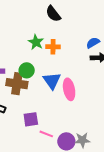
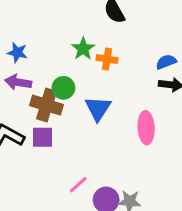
pink ellipse: (69, 89) -> (146, 128), moved
purple square: (31, 119) -> (43, 137), moved
pink line: (46, 134) -> (78, 185), turned -72

